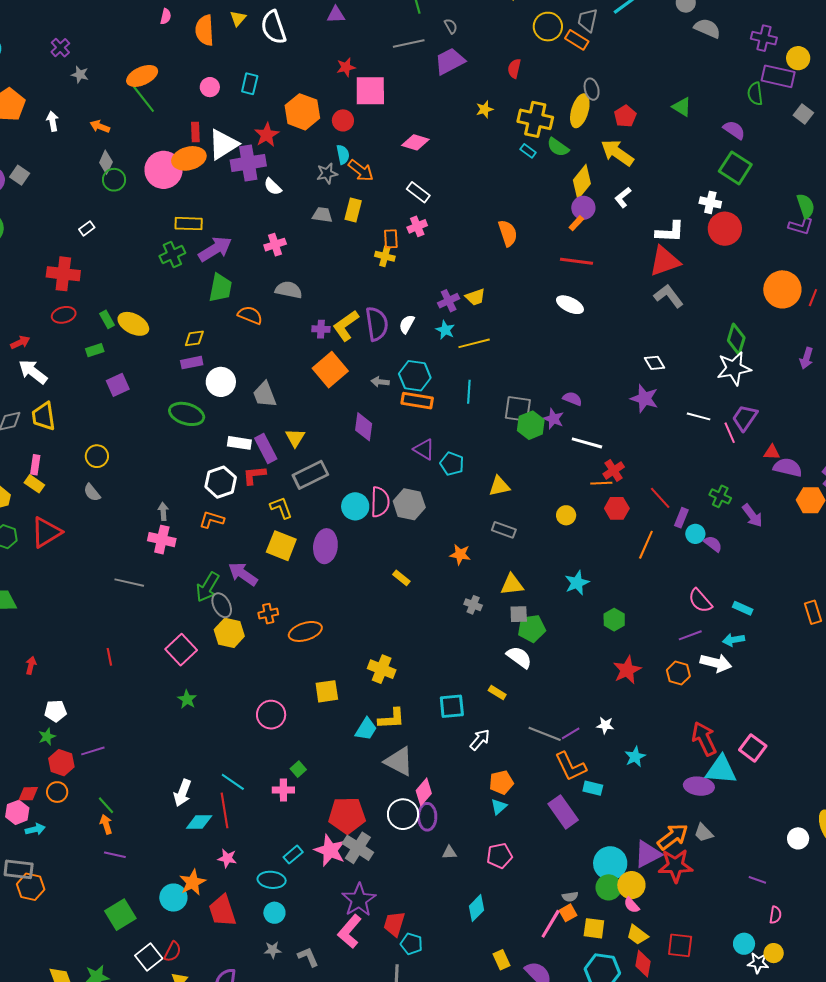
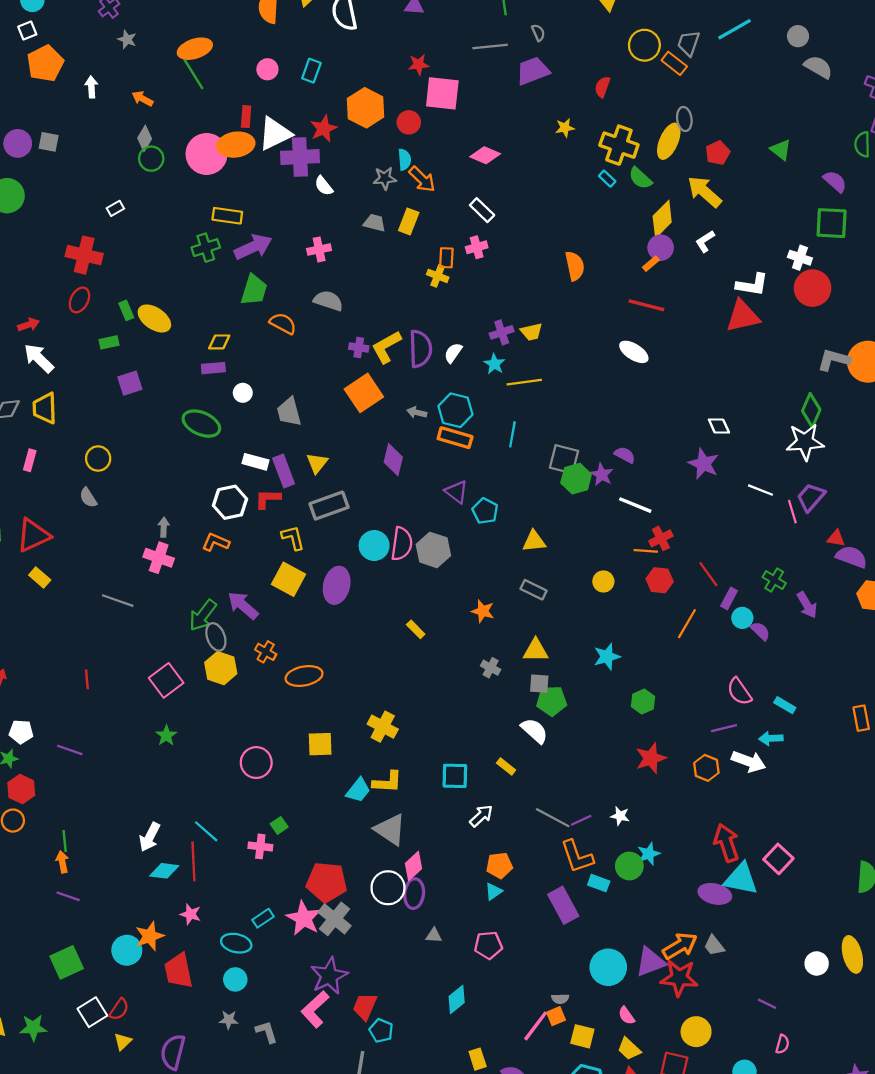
green square: (735, 168) -> (832, 223), turned -36
gray square: (20, 175) -> (49, 142), turned -30
gray L-shape: (669, 296) -> (834, 360), moved, turned -44
red ellipse: (64, 315) -> (79, 300), turned -55
white circle: (221, 382) -> (243, 393), size x0.6
yellow rectangle: (34, 484) -> (40, 578), moved
orange cross: (268, 614) -> (266, 652), turned 36
purple line: (93, 751) -> (70, 750), moved, turned 30
green line: (106, 805) -> (65, 841), turned 30
yellow circle: (631, 885) -> (696, 1032), moved
green circle: (609, 887) -> (629, 866), moved

